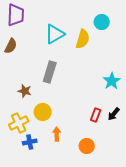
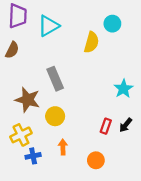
cyan triangle: (55, 34) -> (48, 26), moved
gray rectangle: (50, 72) -> (55, 79), turned -40
brown star: (25, 91) -> (28, 100), size x1.6
yellow circle: (43, 112) -> (55, 116), moved

